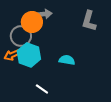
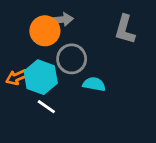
gray circle: (21, 36) -> (72, 59), moved
white line: (42, 89) -> (46, 107), moved

